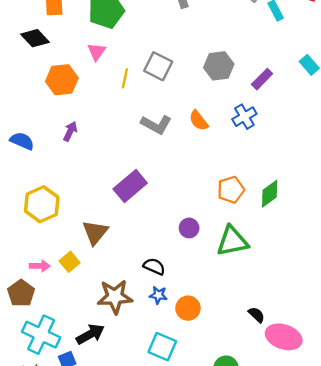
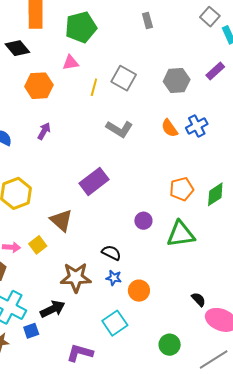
pink triangle: (97, 52) -> (71, 63), turned 42
purple rectangle: (262, 79) -> (215, 71), moved
orange semicircle: (199, 121) -> (170, 128), moved
brown triangle: (95, 232) -> (61, 220), turned -30
cyan square: (162, 347) -> (115, 323), turned 30

